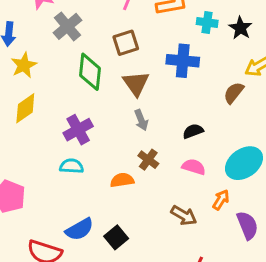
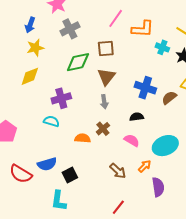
blue cross: (183, 61) -> (145, 88), moved
green diamond: (90, 72) -> (78, 62), turned 60

